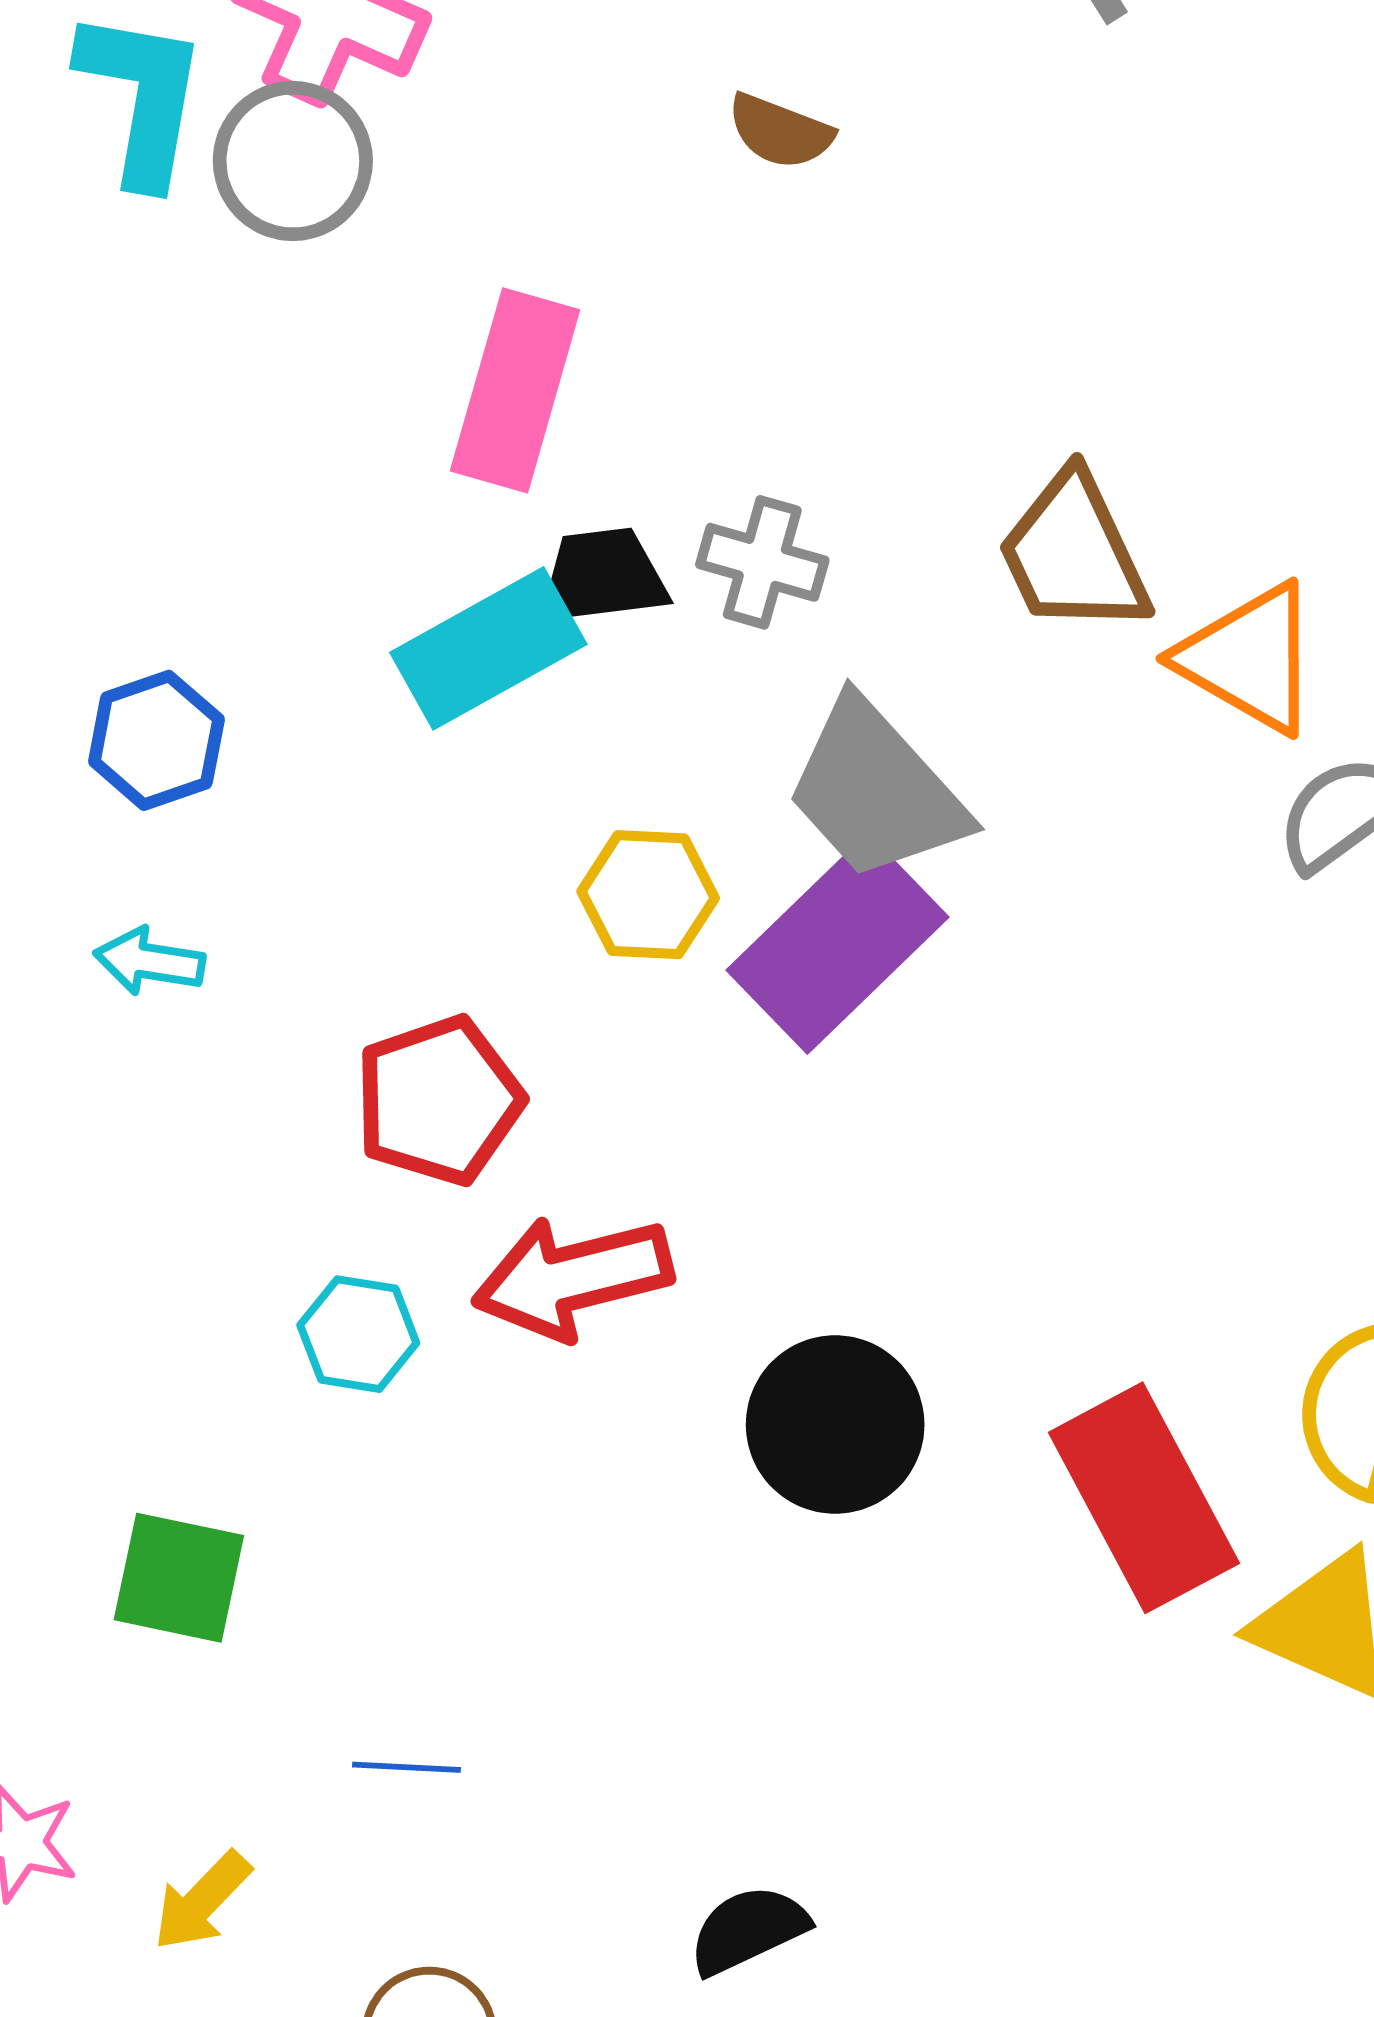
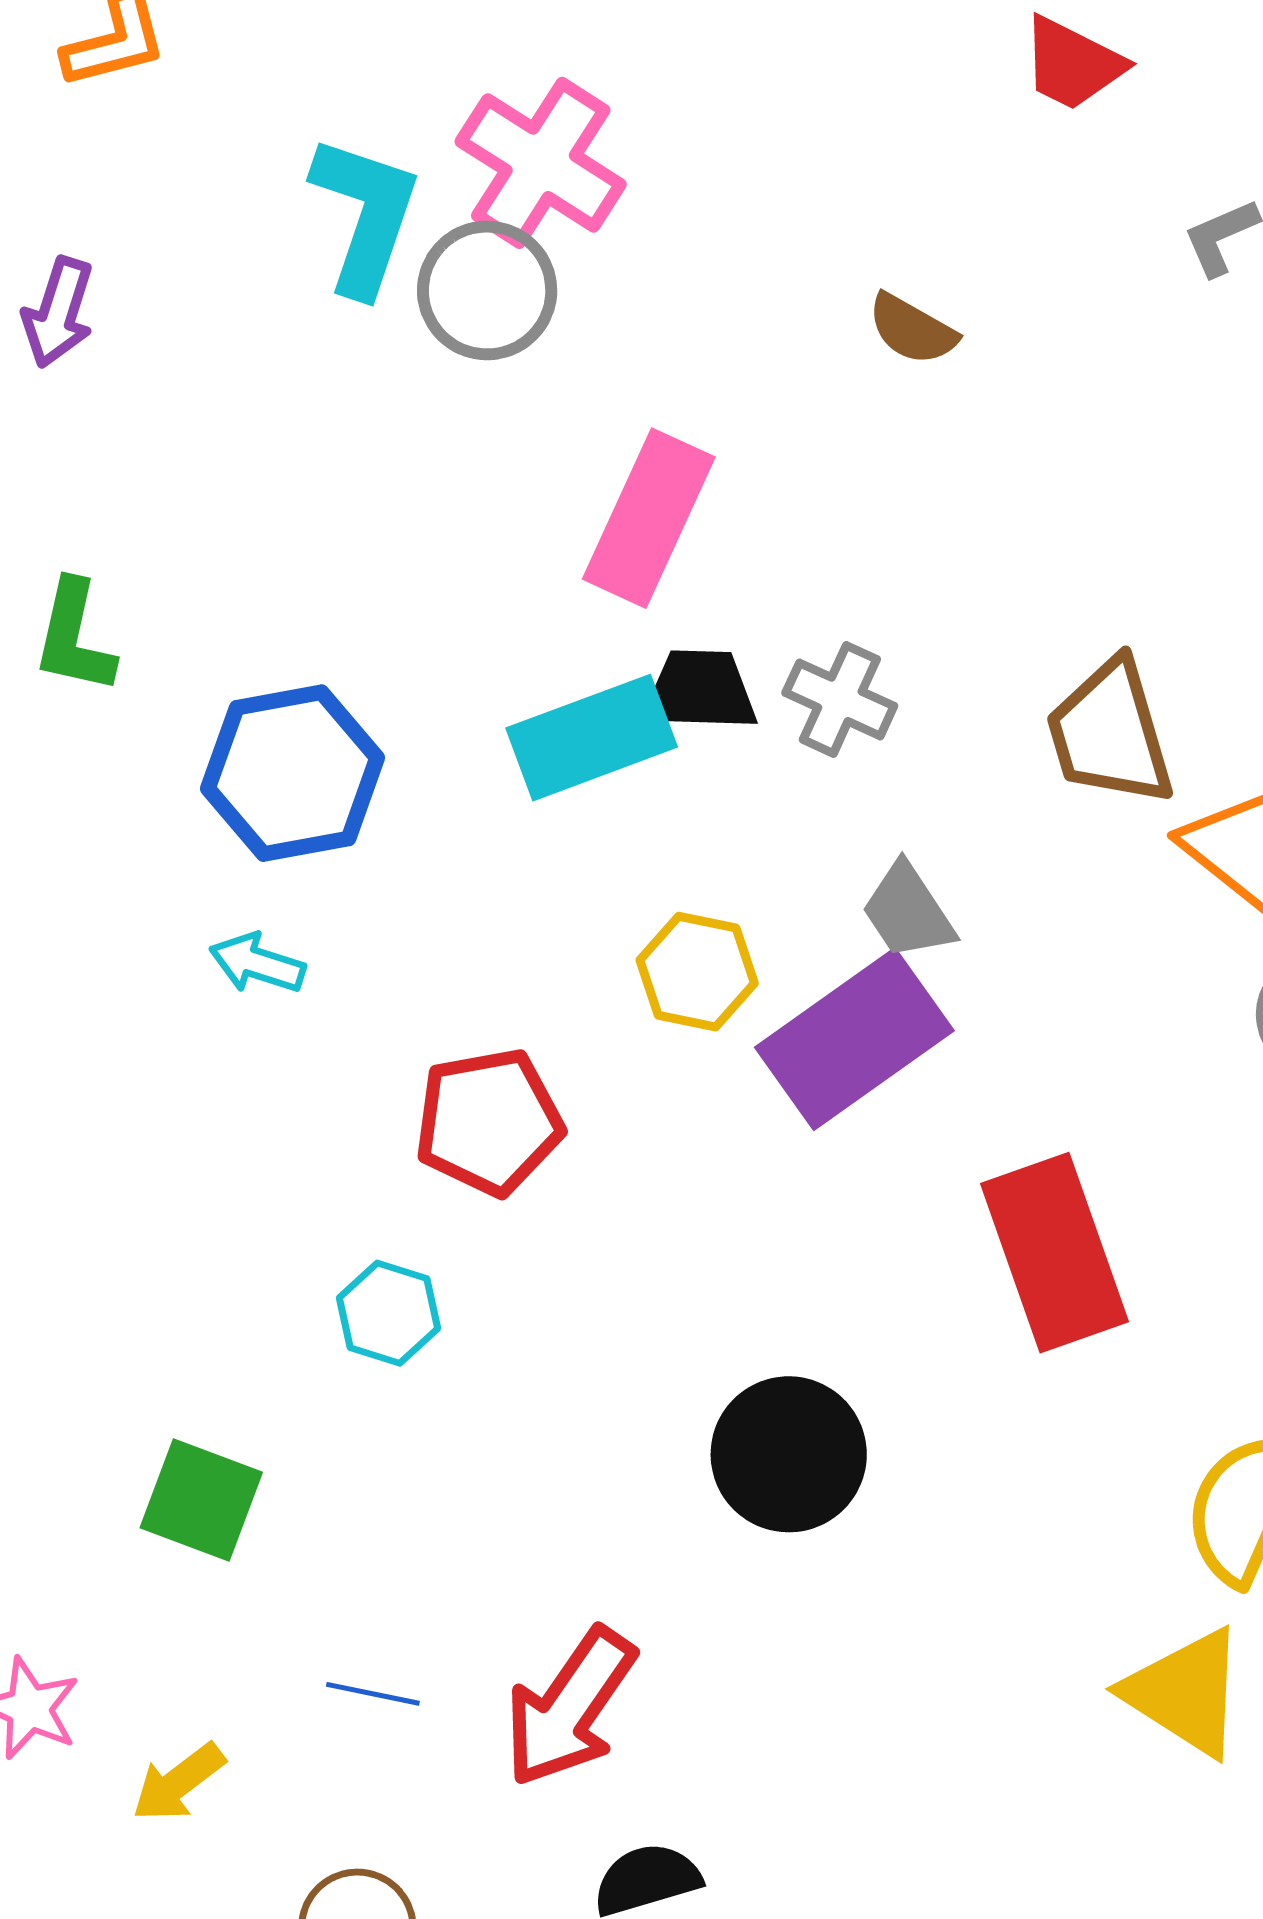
blue hexagon: (156, 740) -> (293, 773), size x1.5
gray trapezoid: (876, 790) -> (908, 911), size x0.6
red arrow: (572, 1277) -> (570, 1707), moved, turned -50
red rectangle: (1144, 1498) -> (1054, 1253), moved

